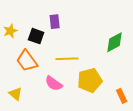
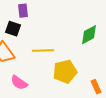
purple rectangle: (55, 22) -> (23, 11), moved
pink semicircle: (54, 83) -> (19, 83), moved

